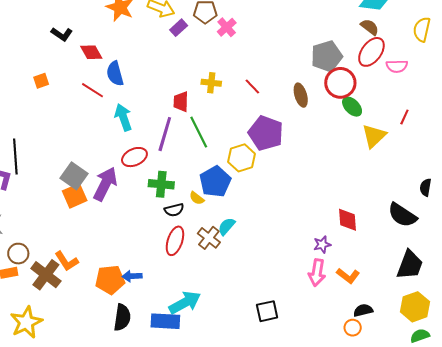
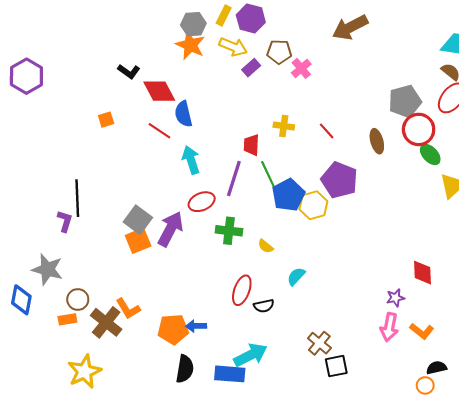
red diamond: (91, 52) -> (159, 91), size x1.4
blue pentagon: (215, 182) -> (288, 195), moved
black semicircle: (174, 210) -> (264, 306), moved
brown cross: (209, 238) -> (319, 343), moved

